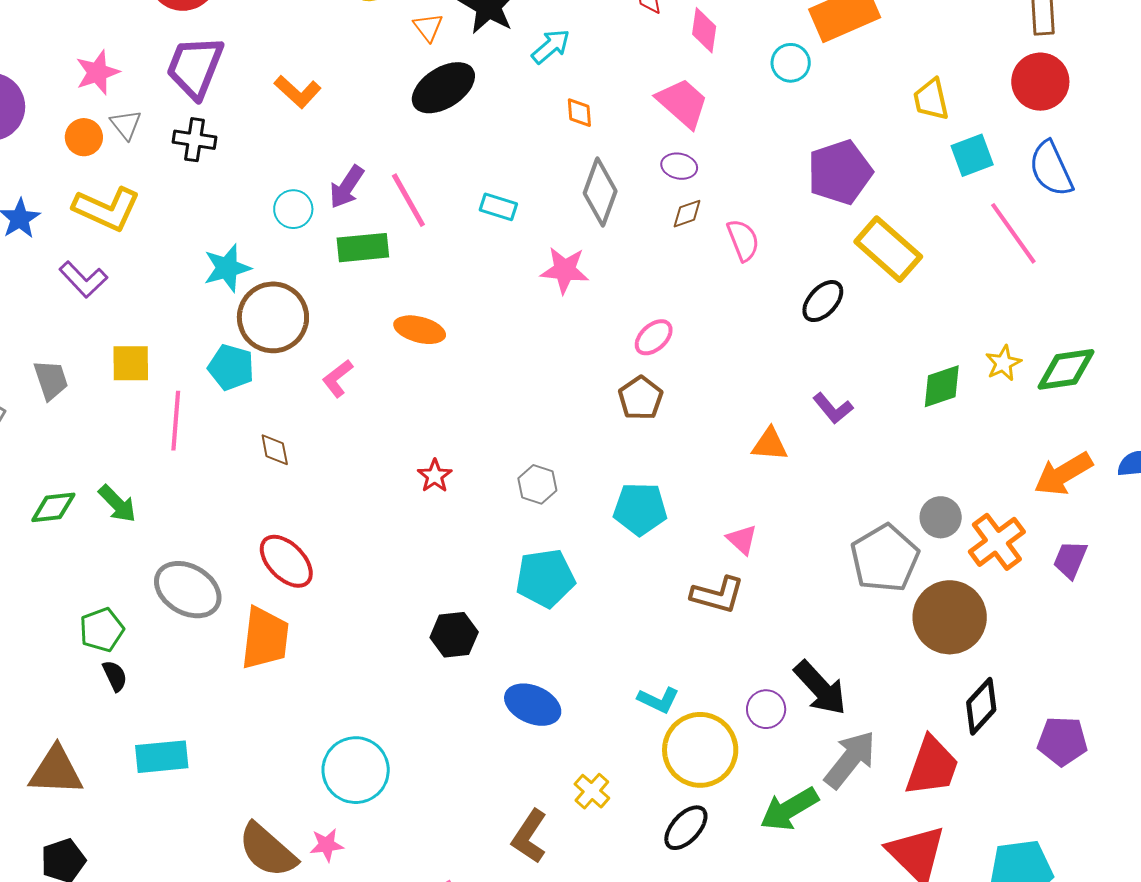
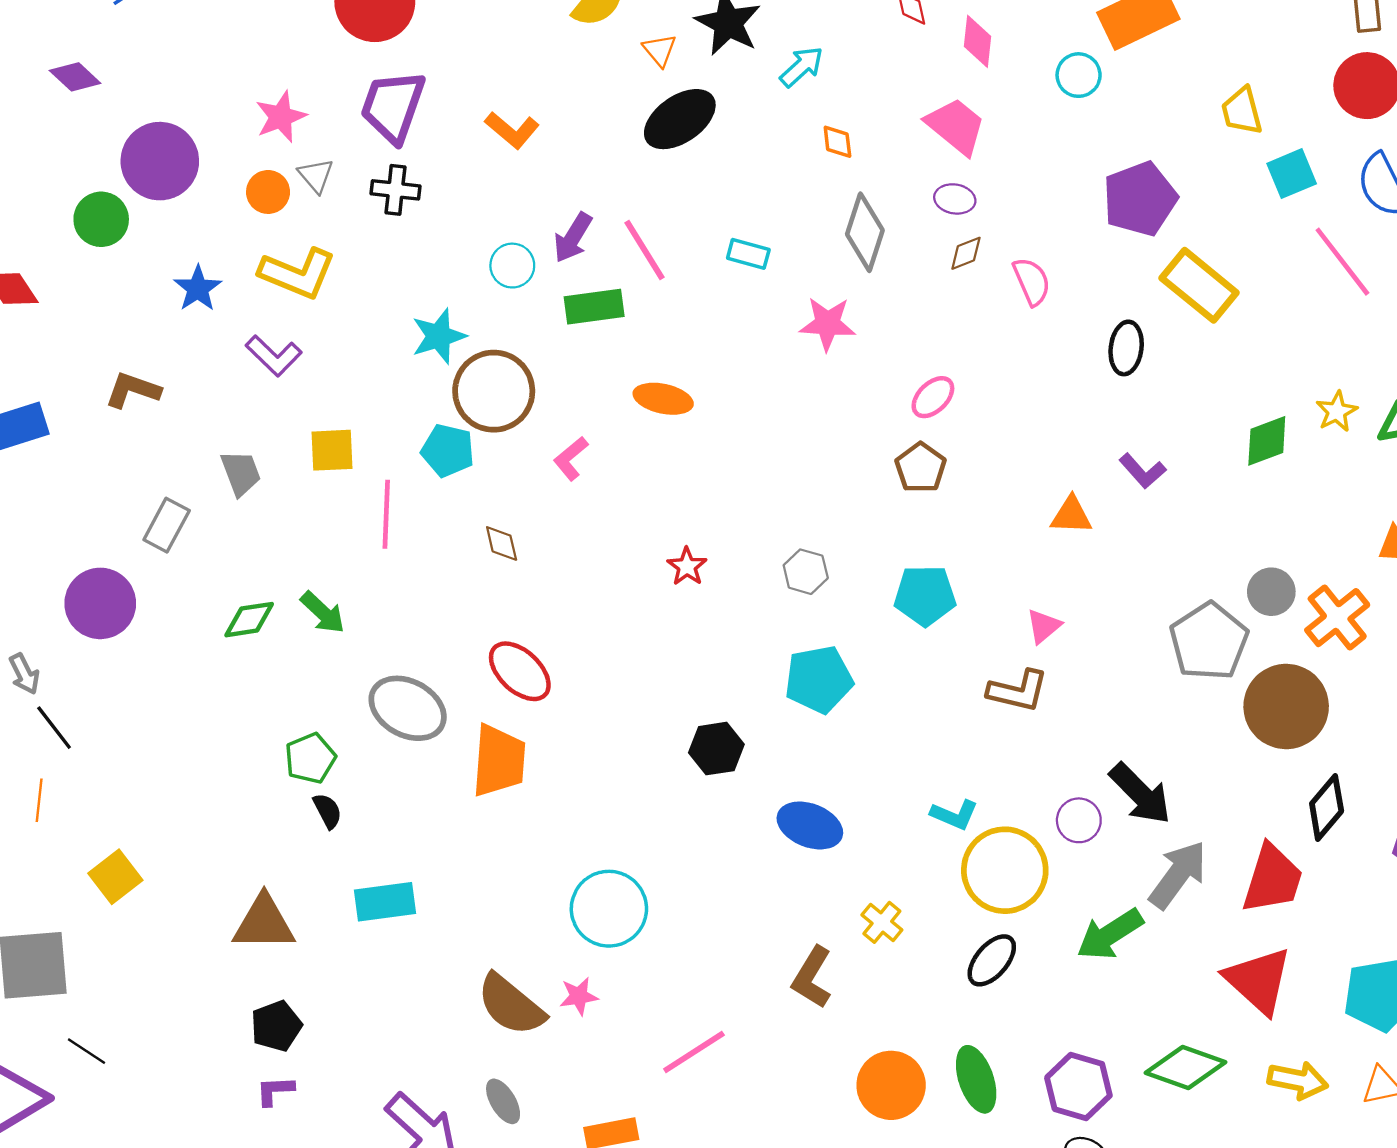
black ellipse: (823, 301) -> (1126, 348), turned -33
pink triangle: (742, 540) -> (1044, 626), turned 40

